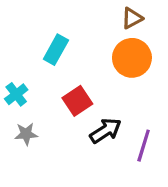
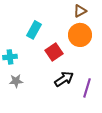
cyan cross: (16, 94) -> (10, 57), turned 32
red square: (77, 101) -> (54, 52), moved

